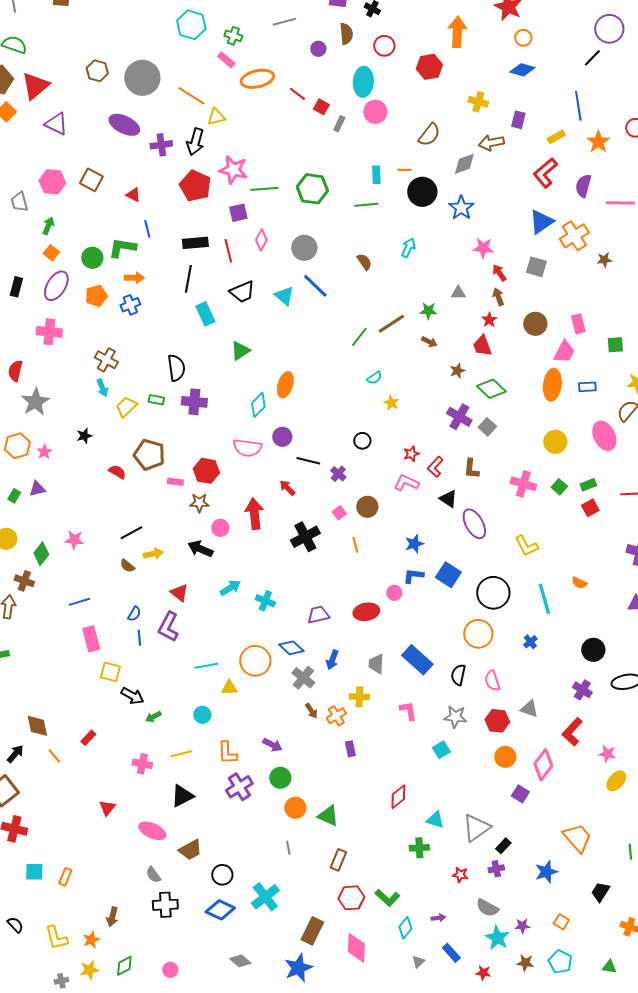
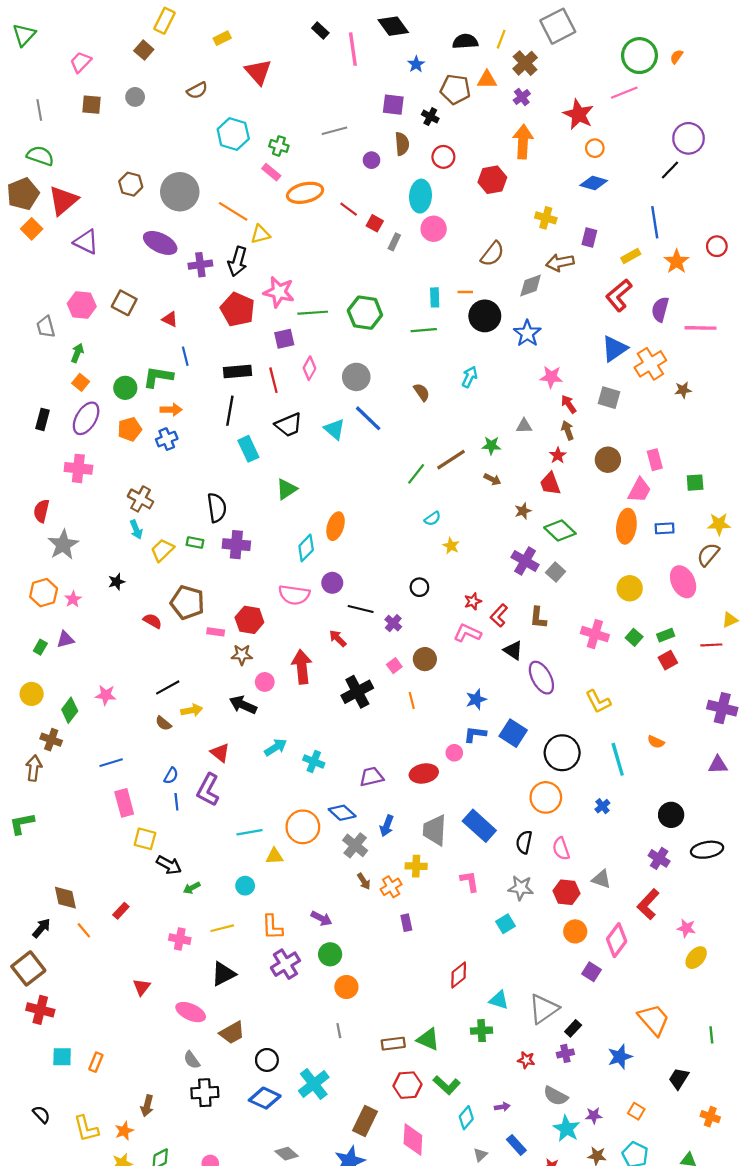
gray trapezoid: (376, 664) -> (435, 830), size x1.4
green triangle: (328, 816) -> (428, 1039), moved
brown rectangle: (338, 860) -> (393, 1044), turned 60

